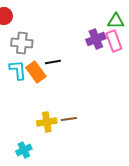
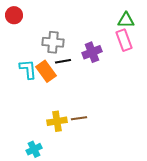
purple cross: (96, 39) -> (92, 52), moved
gray cross: (22, 43) -> (53, 42), moved

